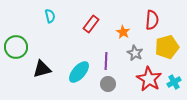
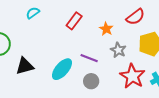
cyan semicircle: (50, 16) -> (33, 13), turned -112
red semicircle: (152, 20) -> (135, 17), turned 48
purple line: (106, 61) -> (89, 58), turned -72

